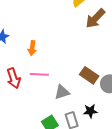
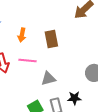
brown rectangle: (89, 75) -> (51, 39), moved, turned 42

